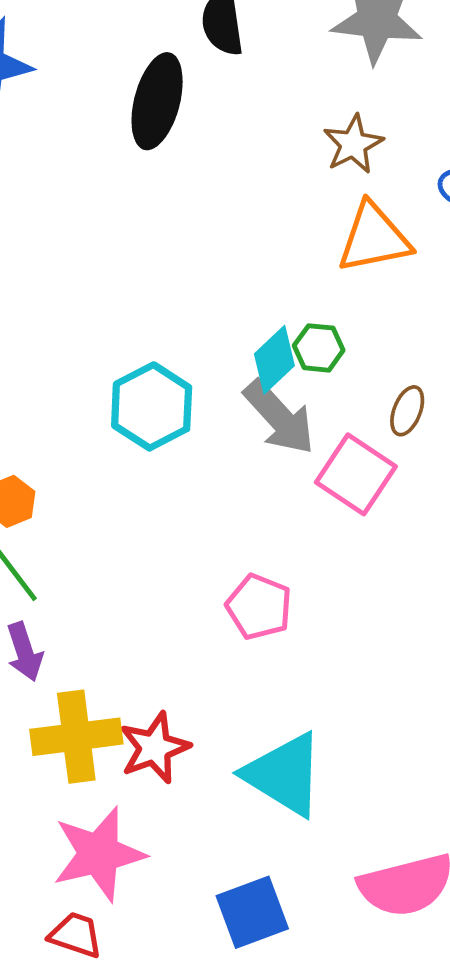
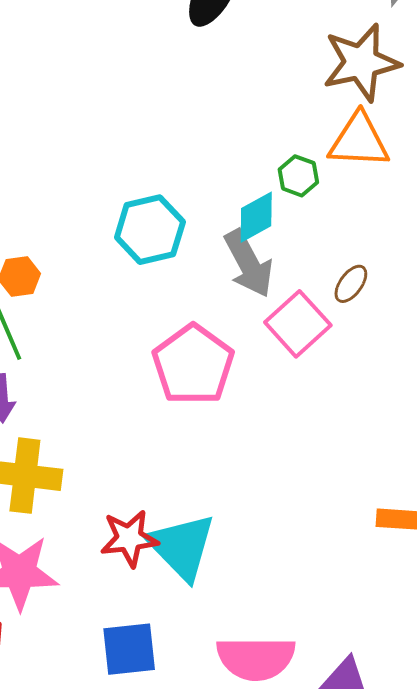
brown star: (353, 144) -> (361, 62), size x1.6
green hexagon: (319, 348) -> (298, 176), moved
pink pentagon: (259, 607) -> (193, 365), moved, size x1.5
red star: (154, 748) -> (129, 538), moved

